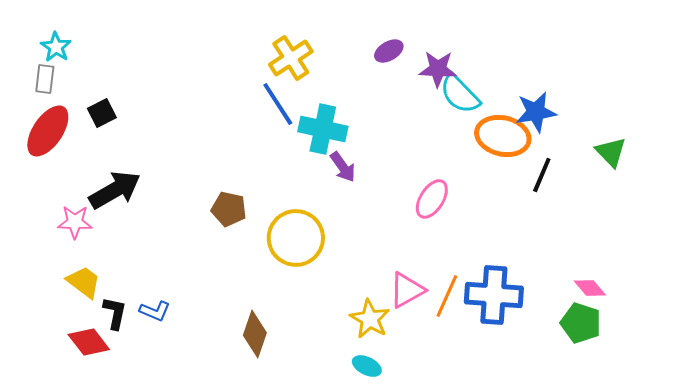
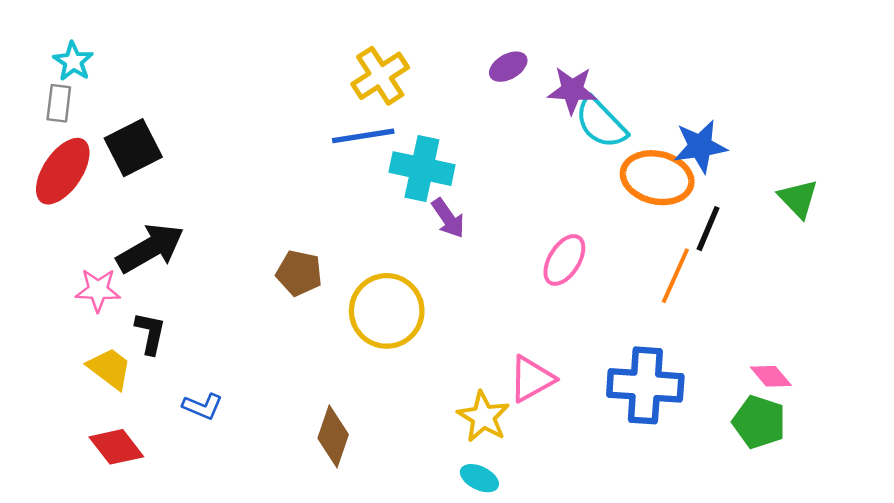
blue line: (278, 104) -> (363, 136), turned -66
black square: (102, 113) -> (133, 148), size x1.5
orange line: (447, 296) -> (675, 276), moved
black L-shape: (115, 313) -> (150, 333), moved

